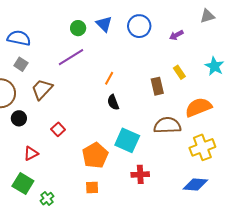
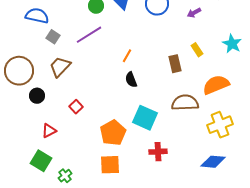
gray square: (21, 64) -> (53, 37), moved
orange square: (92, 188) -> (110, 165), size x1.5

